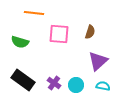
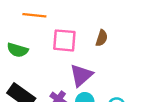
purple triangle: (98, 61) -> (81, 75), moved

